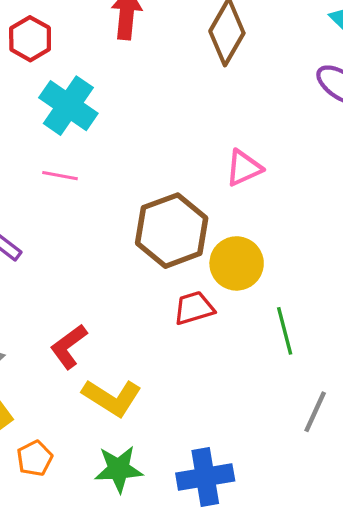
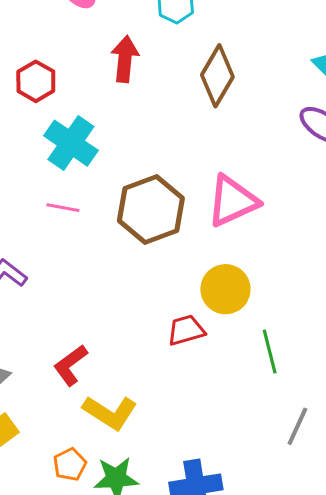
pink triangle: (244, 168) -> (232, 201), size x1.5
brown hexagon: (172, 231) -> (151, 209), moved
orange pentagon: (35, 458) -> (70, 464), moved

